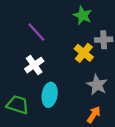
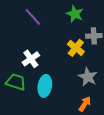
purple line: (36, 32) -> (33, 17), moved
green trapezoid: (18, 105) -> (16, 82), moved

